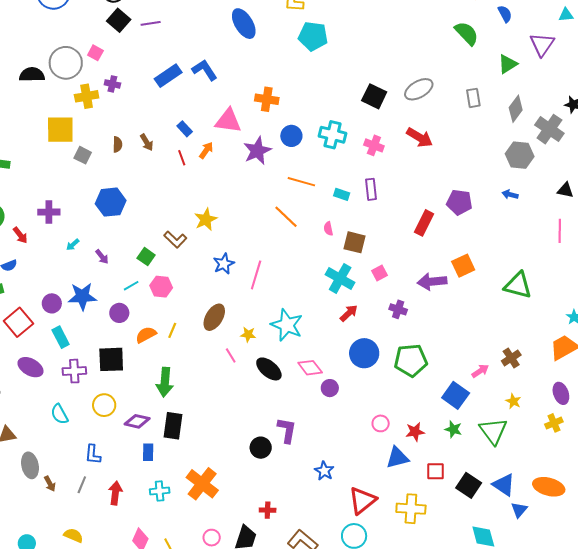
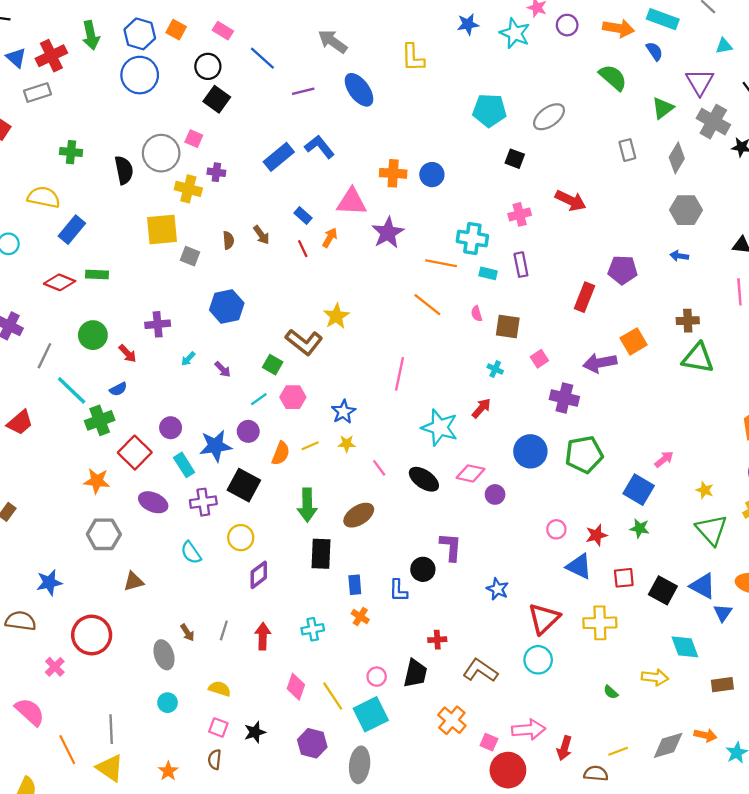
purple line: (151, 23) -> (303, 91), moved
cyan pentagon: (313, 36) -> (490, 110), moved
black semicircle: (32, 75) -> (124, 170), turned 85
gray ellipse: (419, 89) -> (549, 117), moved
yellow cross: (87, 96) -> (188, 189), turned 30
black square: (374, 96) -> (515, 159), size x0.7
gray cross: (549, 129) -> (713, 122), moved
cyan cross: (333, 135) -> (472, 238), moved
blue circle: (291, 136) -> (432, 175), moved
pink cross: (374, 145) -> (520, 214), turned -30
brown L-shape: (175, 239) -> (304, 342), size x1.4
blue star: (224, 264) -> (343, 412), moved
cyan cross: (340, 278) -> (495, 369), size x0.5
blue star: (82, 296) -> (216, 446), moved
purple cross: (398, 309) -> (564, 398), size x1.4
red arrow: (349, 313) -> (481, 408), moved
brown ellipse: (214, 317) -> (359, 515), moved, turned 32
yellow line: (172, 330) -> (310, 446), turned 49
orange semicircle: (146, 335) -> (281, 453), turned 145
yellow star: (248, 335) -> (347, 444), moved
brown cross: (511, 358) -> (688, 321), moved, turned 36
black square: (111, 359) -> (244, 485), turned 36
pink diamond: (310, 368) -> (471, 473), turned -35
purple diamond: (137, 421) -> (259, 575), moved, turned -45
green triangle: (493, 431) -> (711, 530), moved
blue rectangle: (148, 452) -> (355, 585), moved
blue L-shape: (93, 454) -> (398, 590), moved
blue triangle: (397, 458) -> (579, 566), turned 45
gray ellipse: (30, 465) -> (164, 655), moved
orange cross: (202, 484) -> (360, 617), size x0.5

